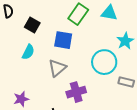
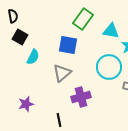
cyan triangle: (109, 13) -> (111, 31), moved
black square: (32, 25) -> (20, 37), moved

